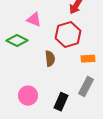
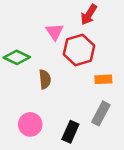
pink triangle: (34, 20) -> (55, 32), moved, turned 35
brown semicircle: (50, 59) -> (45, 79), moved

